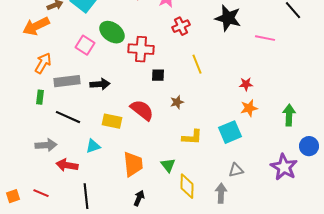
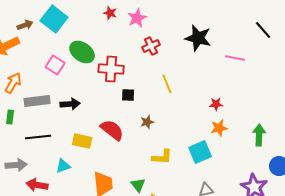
black line: (68, 117) -> (38, 137), turned -30

